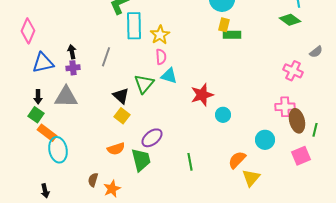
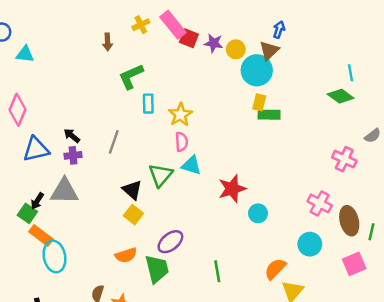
cyan rectangle: (134, 26) -> (148, 104), size x0.6
black arrow: (72, 52) -> (72, 136), turned -40
black arrow: (38, 97) -> (37, 201), moved, turned 32
pink cross: (285, 107) -> (320, 203), moved, turned 30

